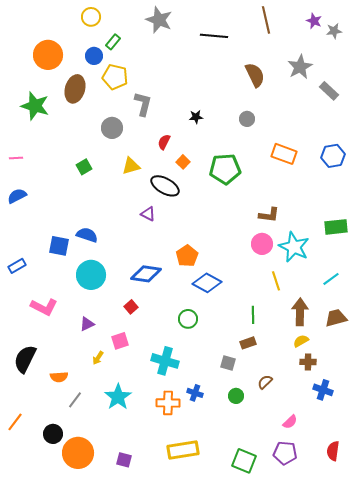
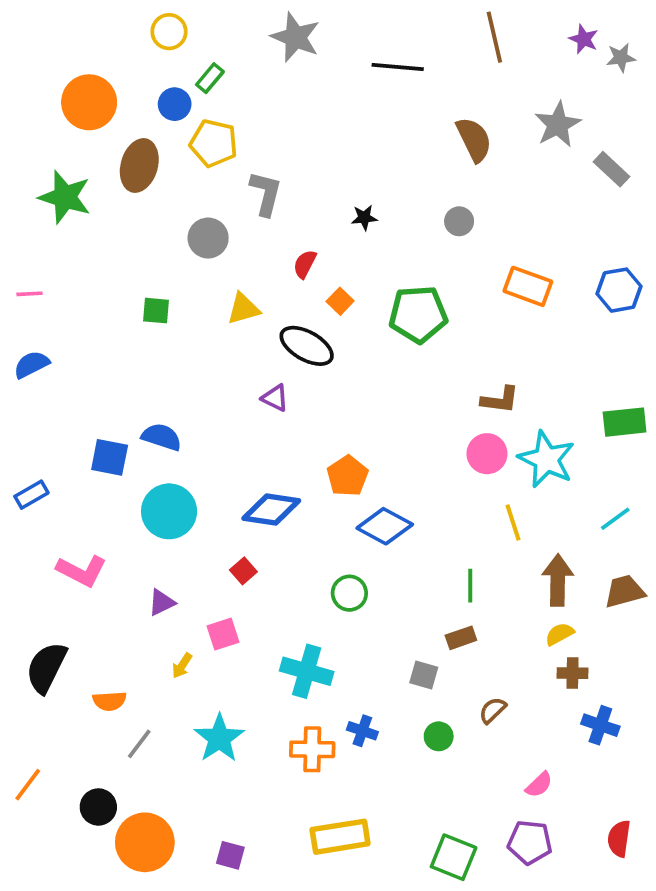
green square: (84, 167) -> (156, 311), turned 35

